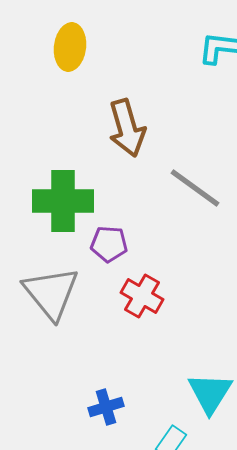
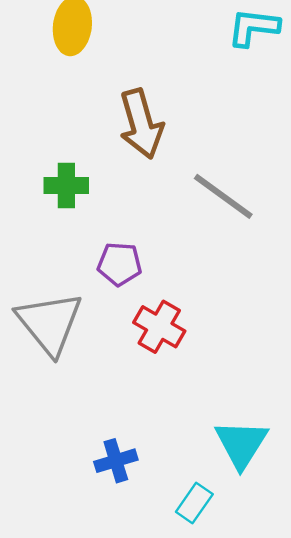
green cross: (63, 201) -> (66, 185), moved, size x0.6

